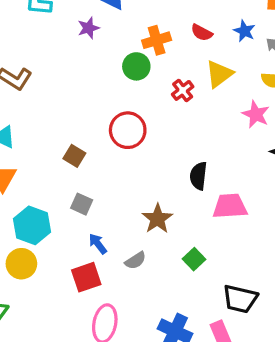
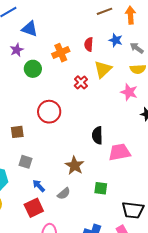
red semicircle: (202, 33) -> (89, 44), turned 72
green circle: (136, 66) -> (33, 69), moved
brown square: (74, 156) -> (17, 132), turned -32
green square: (194, 259) -> (101, 188), turned -32

